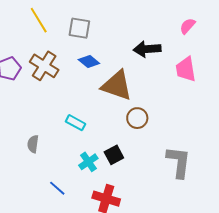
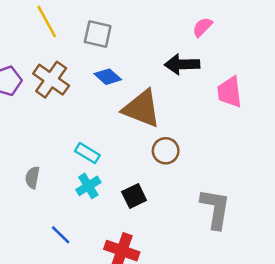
pink semicircle: (188, 26) -> (202, 27), moved
cyan cross: (88, 162) -> (88, 186), moved

